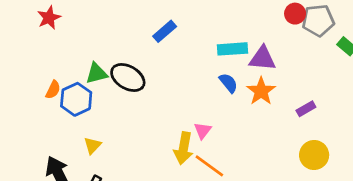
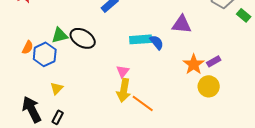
cyan rectangle: (233, 49) -> (141, 39), moved
orange star: (261, 91) -> (194, 64), moved
pink triangle: (203, 131) -> (123, 71), moved
yellow circle: (314, 155) -> (209, 86), moved

